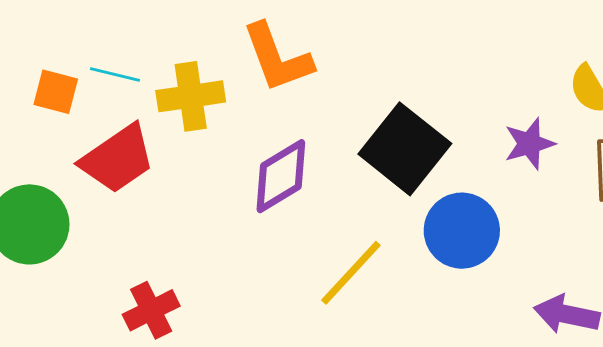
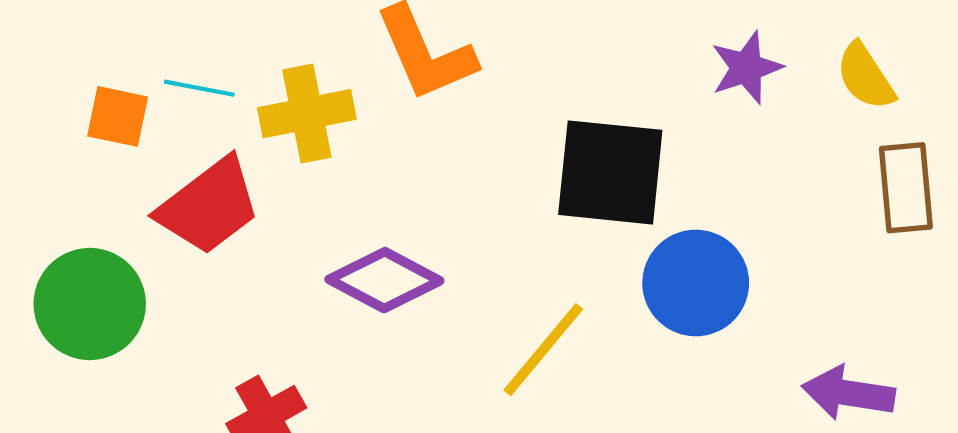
purple star: (529, 144) -> (746, 68), moved
black square: (405, 149) -> (610, 172), turned -30
purple diamond: (281, 176) -> (384, 280), moved, turned 62

